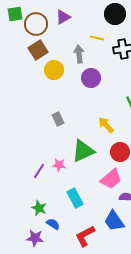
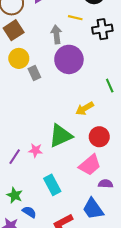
yellow circle: (54, 70) -> (19, 58), moved
purple circle: (91, 78) -> (69, 59), size x1.4
gray rectangle: (58, 119) -> (34, 73), moved
yellow arrow: (106, 125) -> (85, 109), turned -78

